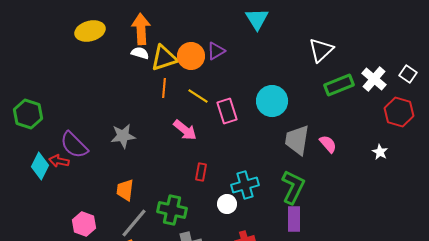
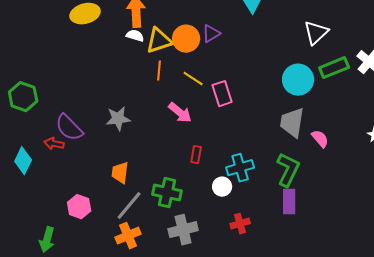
cyan circle: (272, 101) -> (298, 80), moved
pink semicircle: (328, 144) -> (320, 139), moved
cyan diamond: (40, 166) -> (23, 161), moved

